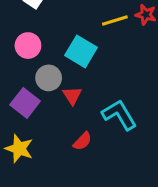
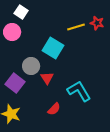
pink circle: (28, 46) -> (12, 32), moved

